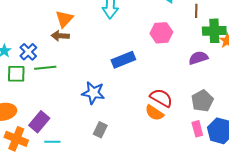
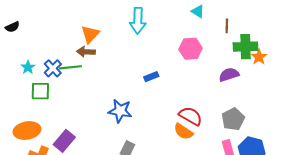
blue rectangle: (123, 60) -> (151, 77), size x0.6
green line: (45, 68) -> (70, 67), moved

